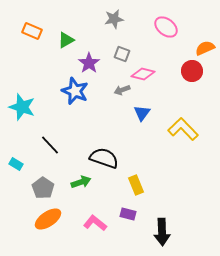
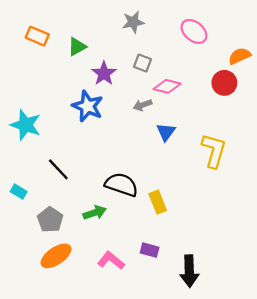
yellow L-shape: (183, 129) -> (214, 151), turned 60
yellow rectangle: (136, 185) -> (158, 202), moved

